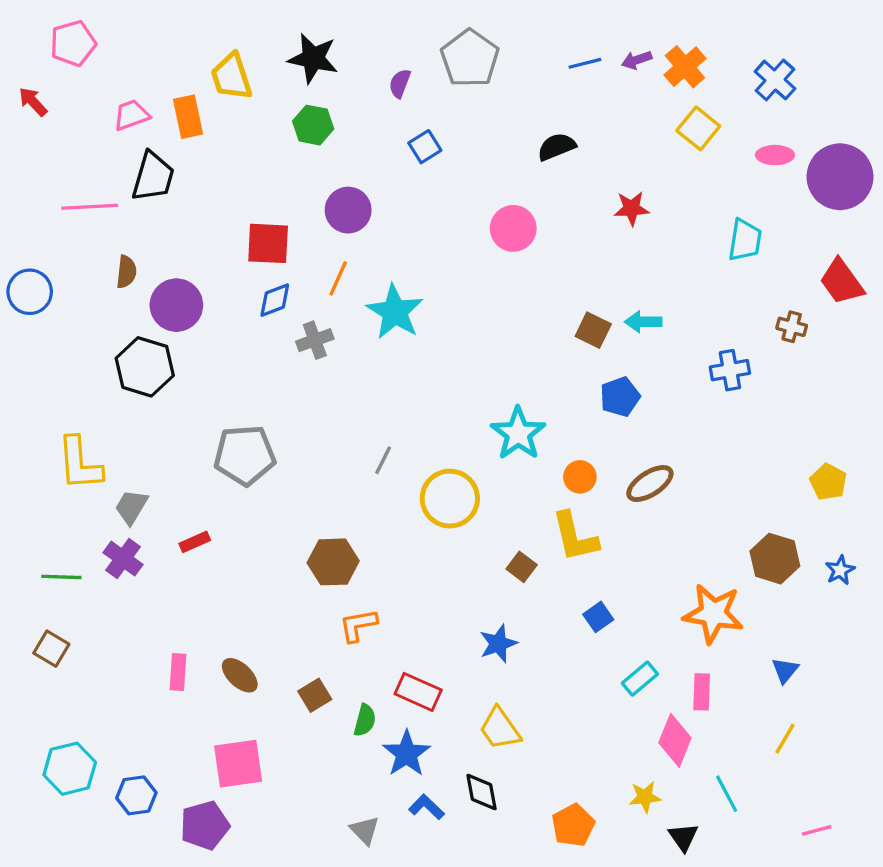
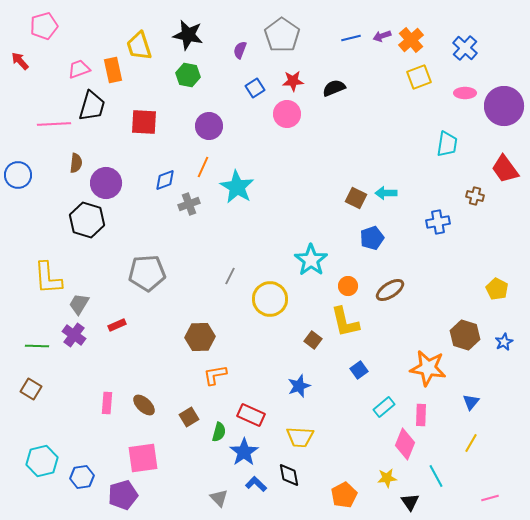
yellow square: (698, 128) -> (419, 77), turned 30
red star: (632, 208) -> (293, 81), moved
pink circle: (513, 228) -> (287, 114), moved
red square: (268, 243) -> (144, 122), moved
yellow trapezoid: (500, 729) -> (300, 437), turned -52

